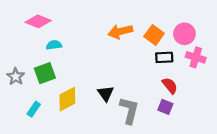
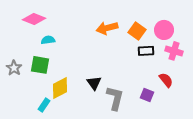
green square: (45, 73) -> (40, 65), turned 30
red semicircle: (170, 86) -> (166, 80), moved
cyan rectangle: (34, 109) -> (44, 105), moved

